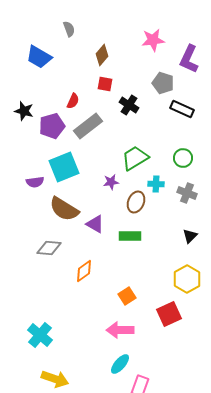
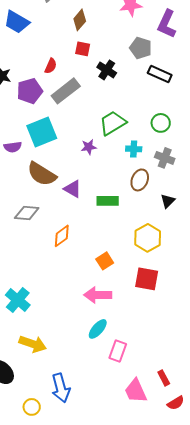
brown ellipse: (136, 202) -> (140, 180), moved
yellow hexagon: (187, 279) -> (148, 238), moved
red square: (169, 314) -> (147, 279), turned 35

